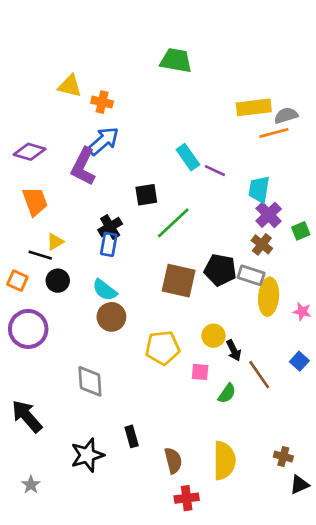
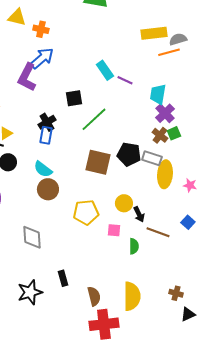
green square: (301, 231) -> (174, 133), moved
brown line: (259, 375) -> (158, 232), turned -35
green semicircle: (227, 393) -> (134, 246), turned -35
red cross: (187, 498) -> (104, 324), size x1.6

